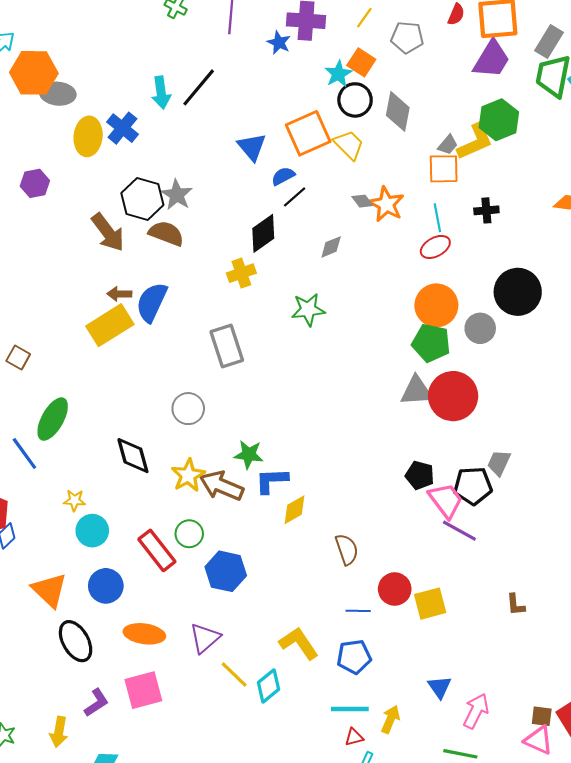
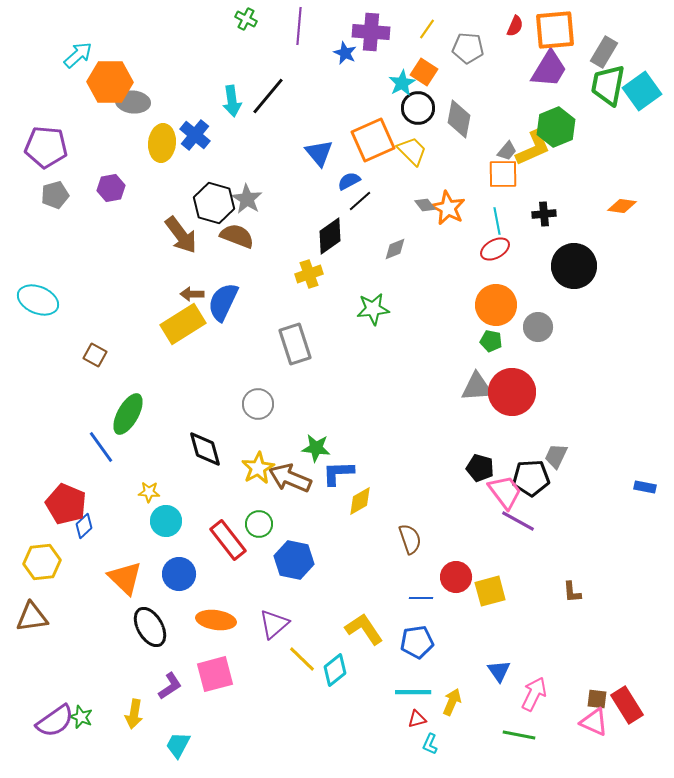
black circle: (518, 292) -> (574, 266), moved
green pentagon: (431, 343) -> (491, 341), size x0.6

